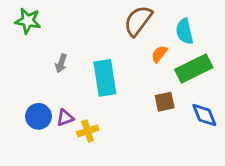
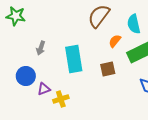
brown square: (165, 102) -> (108, 69), moved
blue circle: (38, 116) -> (26, 76), moved

